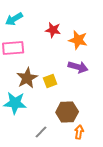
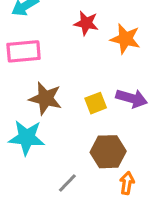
purple arrow: (78, 67) -> (132, 98), moved
brown star: (27, 78) -> (45, 98), turned -30
yellow square: (50, 81) -> (96, 103), moved

